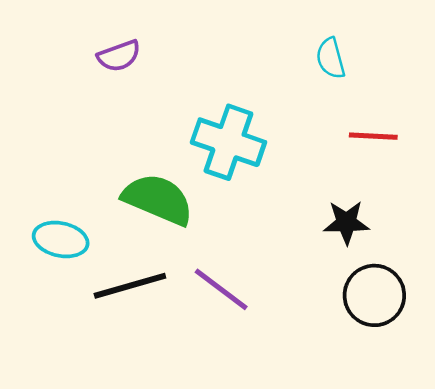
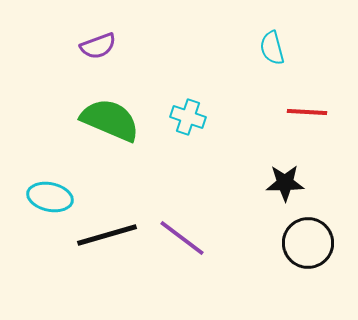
cyan cross: (228, 142) -> (188, 117), size x0.6
green semicircle: (158, 199) -> (110, 120), moved

